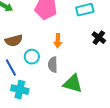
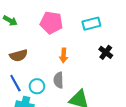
cyan circle: (32, 57) -> (37, 86), moved

